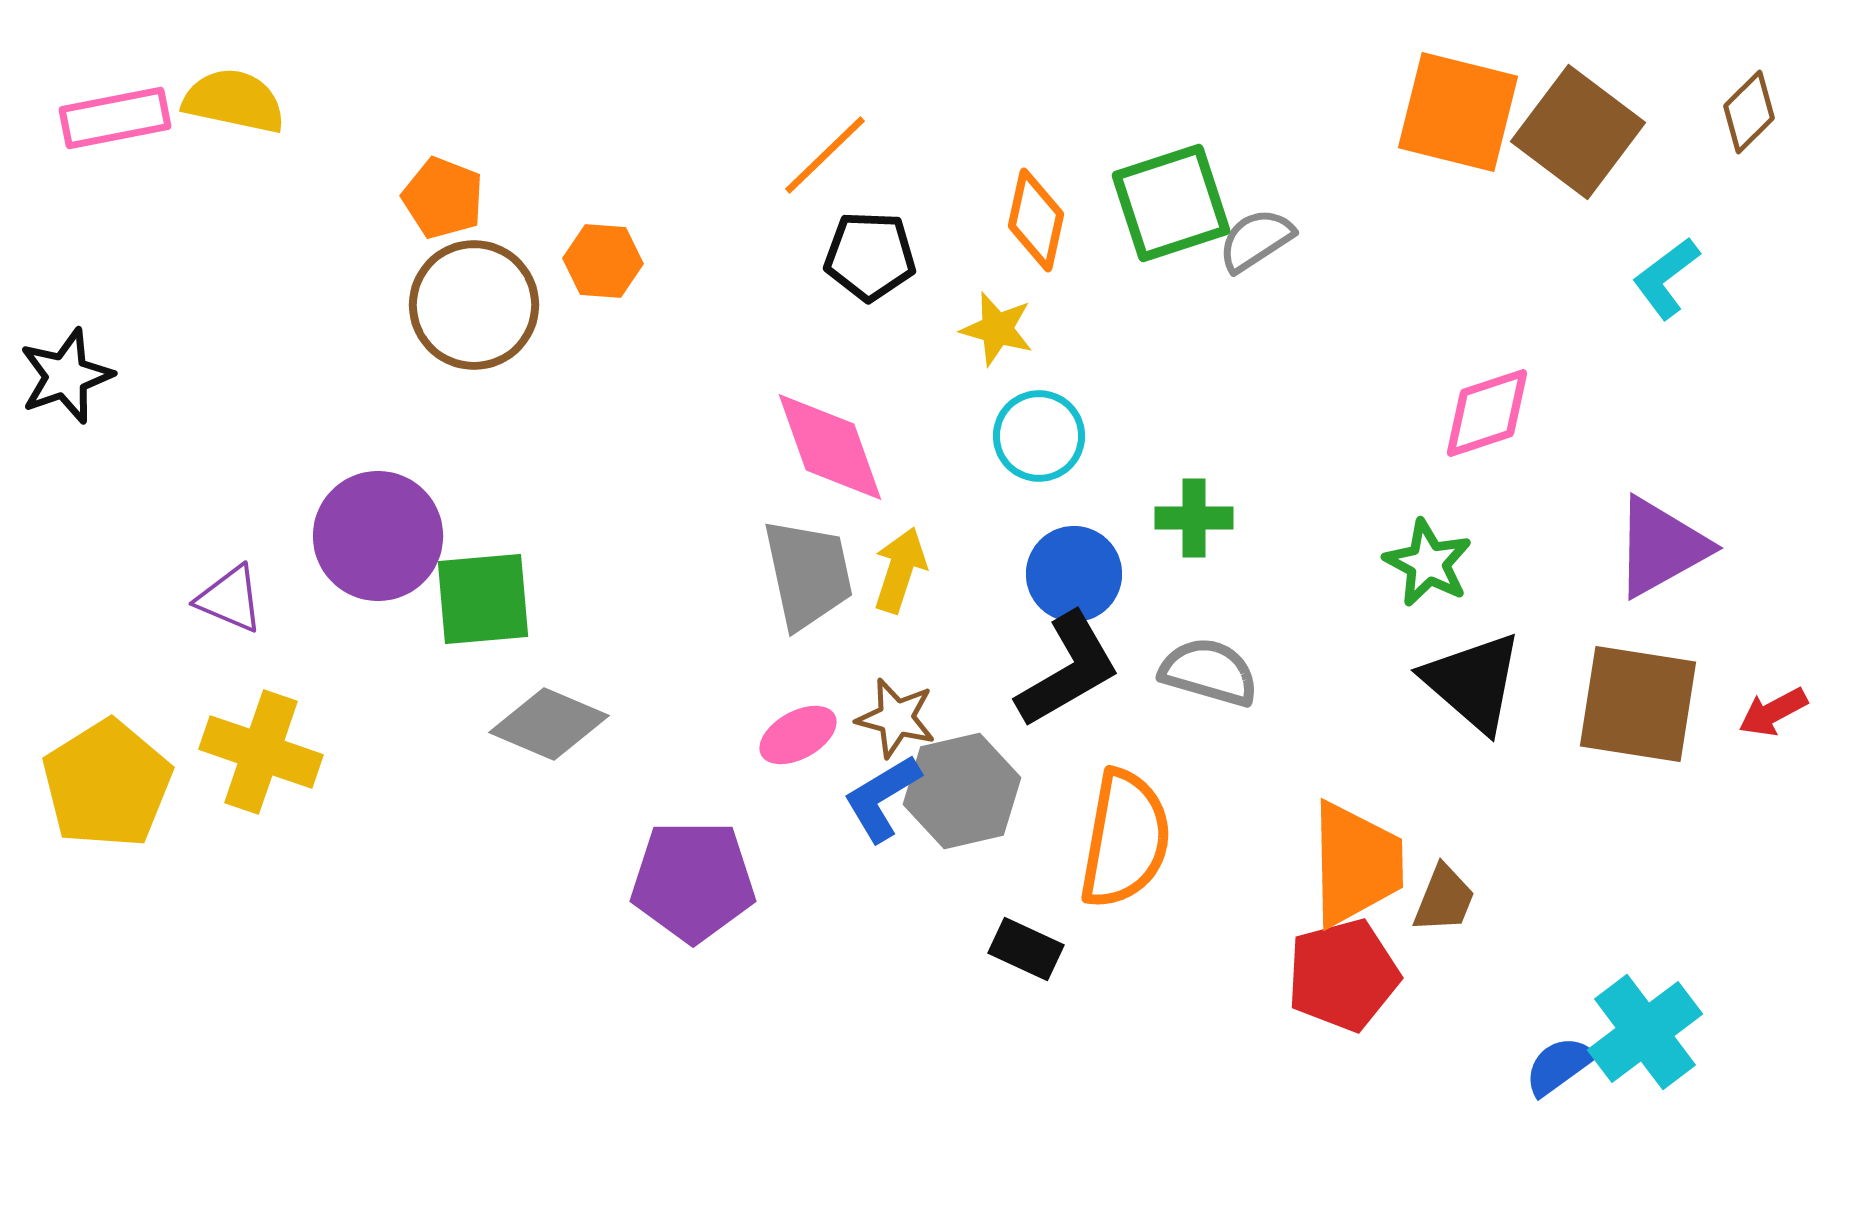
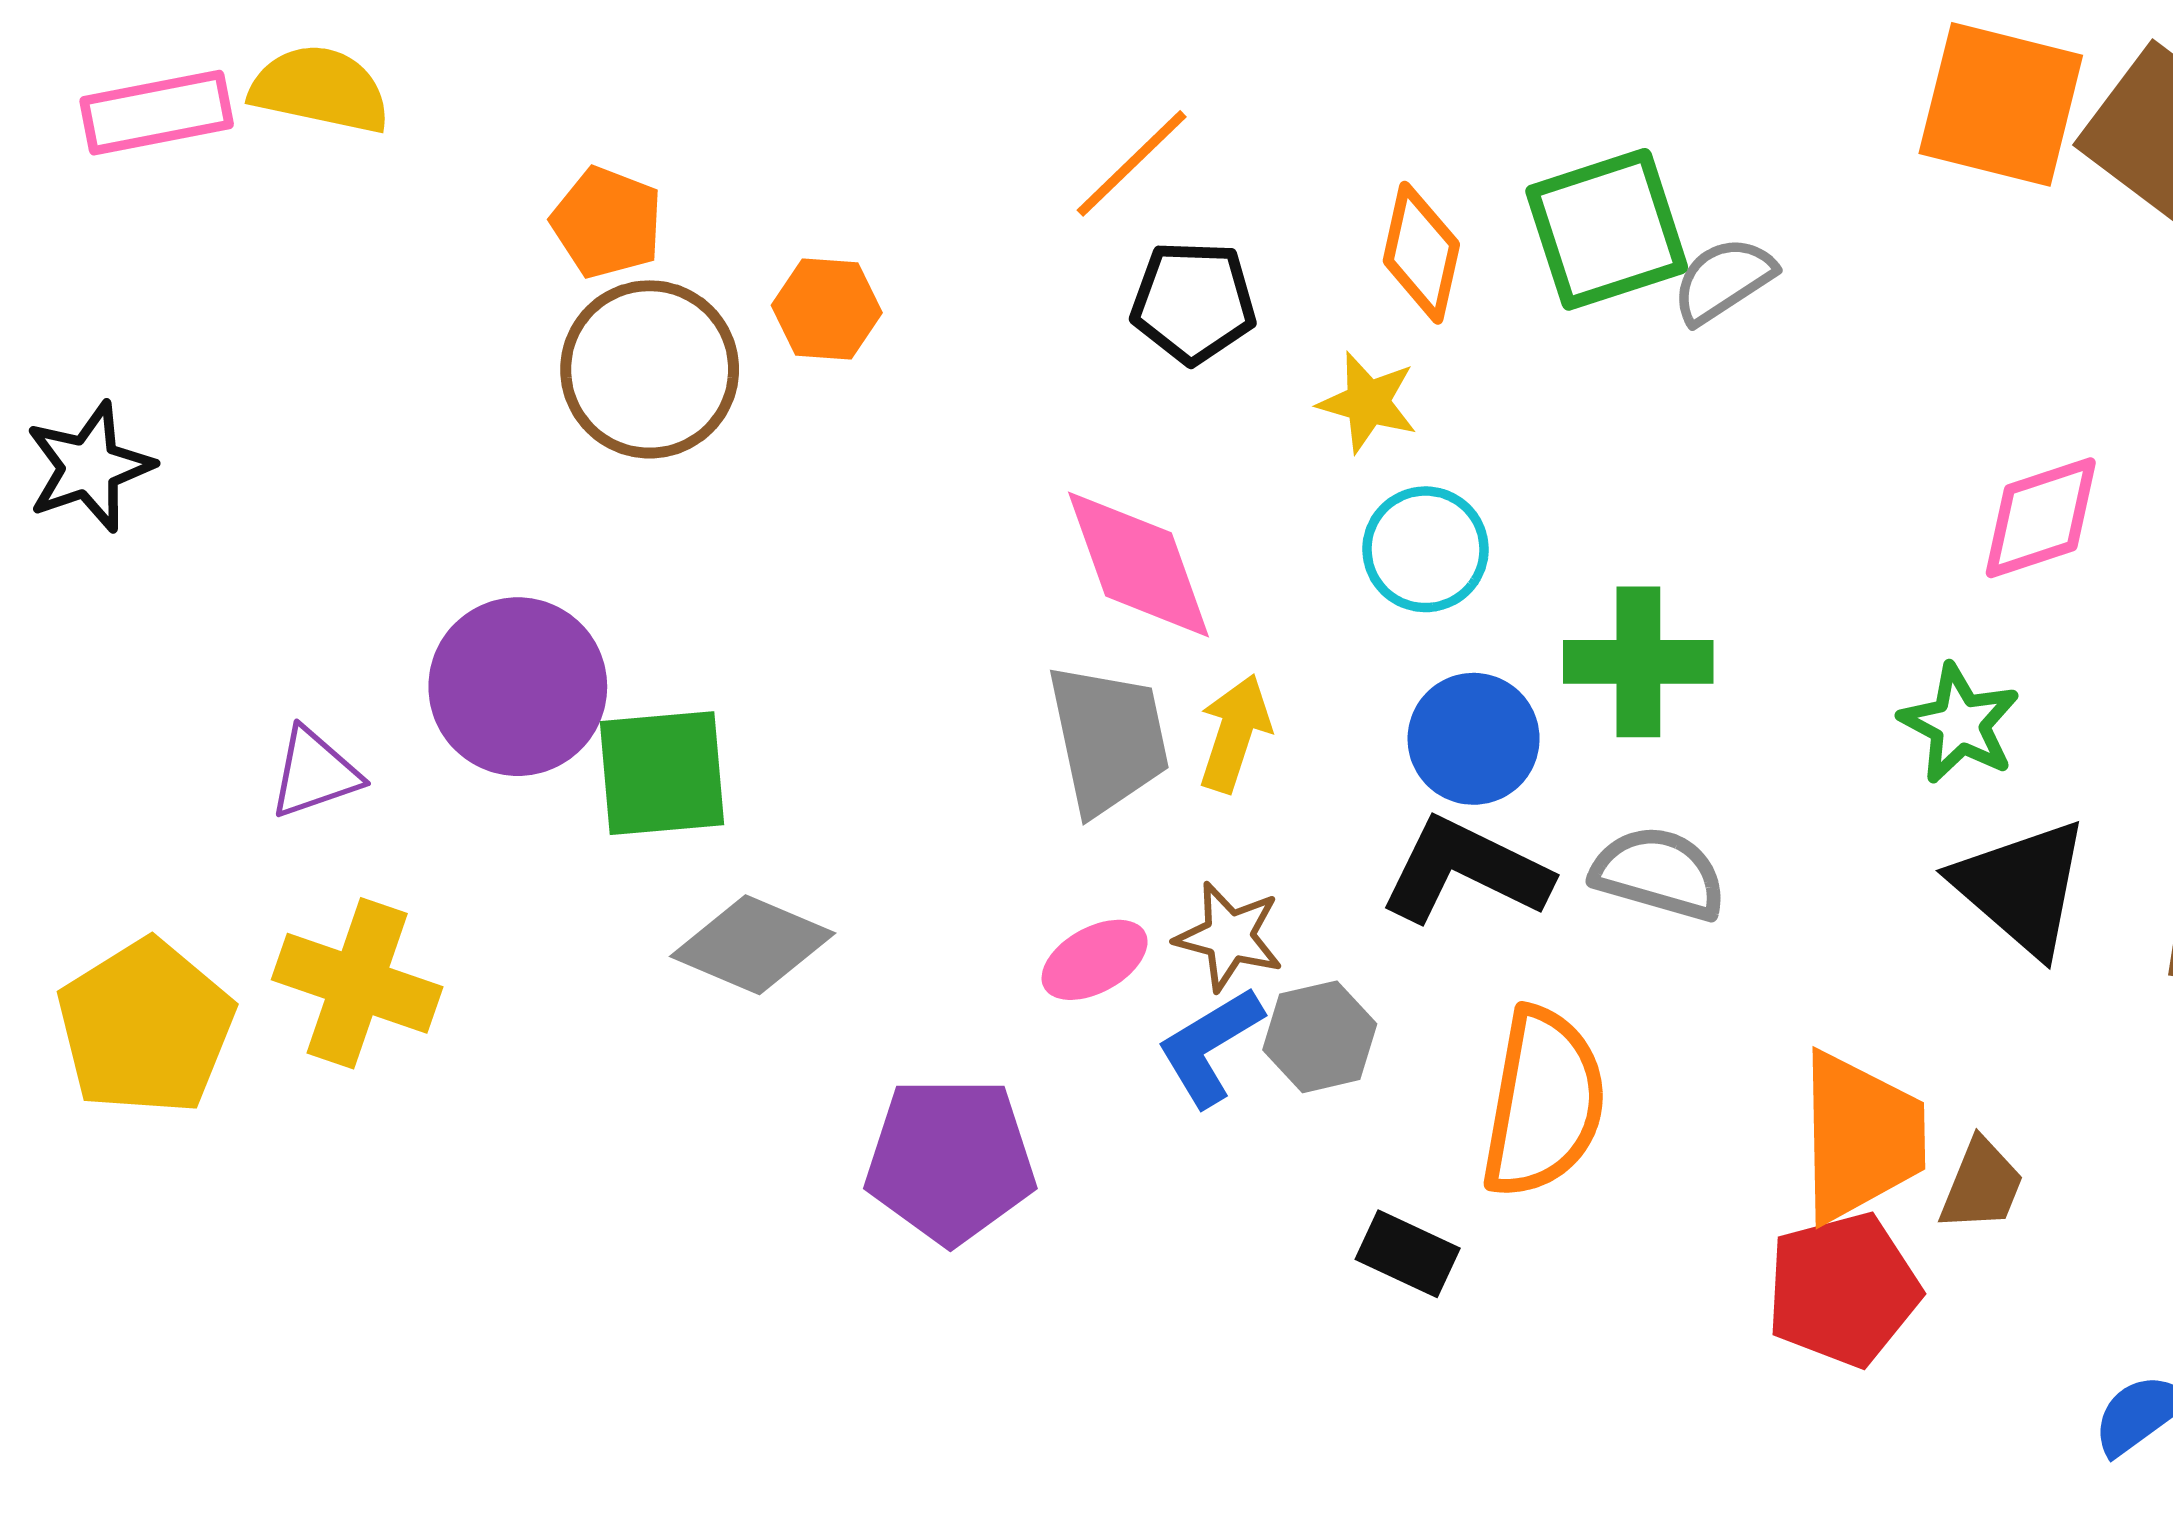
green cross: (1194, 518) -> (1638, 662), size x1.4
purple triangle: (230, 599) -> (315, 773), turned -42
black L-shape: (1068, 670) -> (1465, 871), turned -124
gray hexagon: (962, 791) -> (1320, 1037), size x0.7

